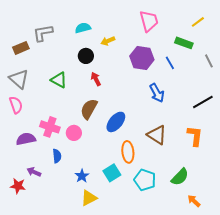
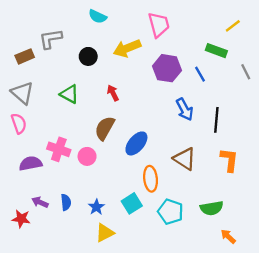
pink trapezoid: (149, 21) -> (159, 25), moved
cyan semicircle: (83, 28) -> (98, 16), moved, turned -140
yellow arrow: (108, 41) -> (127, 48), size x1.6
black circle: (86, 56) -> (88, 56), moved
black line: (203, 102) -> (216, 120), moved, turned -55
blue semicircle: (57, 156) -> (66, 202), moved
green semicircle: (180, 177) -> (212, 208), turned 36

